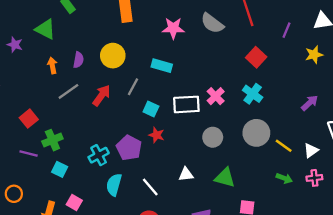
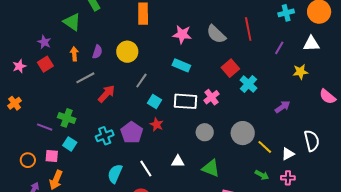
purple star: (15, 45) -> (44, 42), moved
red square: (256, 57) -> (230, 68), moved
cyan rectangle: (162, 66) -> (181, 65), moved
cyan cross: (253, 94) -> (248, 84), moved
red arrow: (101, 95) -> (106, 94), moved
purple arrow: (310, 103) -> (283, 107), moved
red square: (29, 119) -> (45, 64), moved
green cross: (52, 140) -> (67, 118), turned 36
cyan semicircle: (114, 185) -> (115, 174), moved
pink square: (74, 202) -> (52, 156), moved, turned -32

